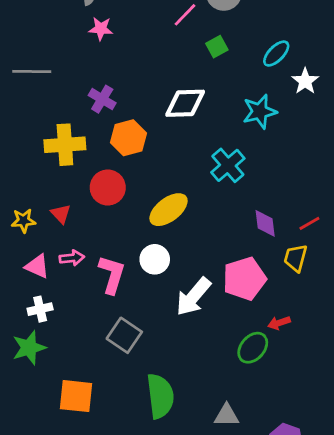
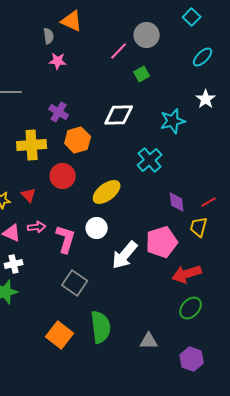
cyan ellipse: (276, 54) -> (203, 57), moved
red arrow: (279, 323) -> (187, 274), size x1.8
green ellipse: (253, 348) -> (191, 308), moved
orange square: (76, 396) -> (60, 335), moved, turned 32

